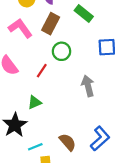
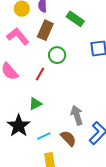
gray arrow: (88, 86) -> (77, 115), moved
cyan line: (35, 147) -> (44, 136), moved

